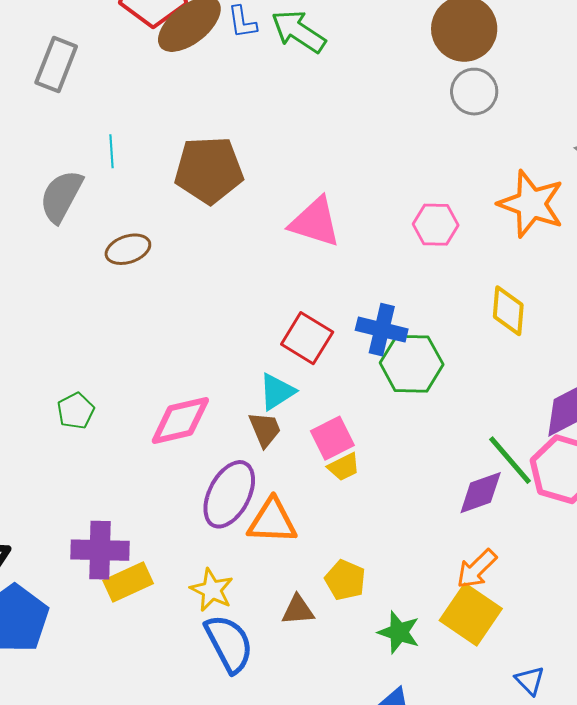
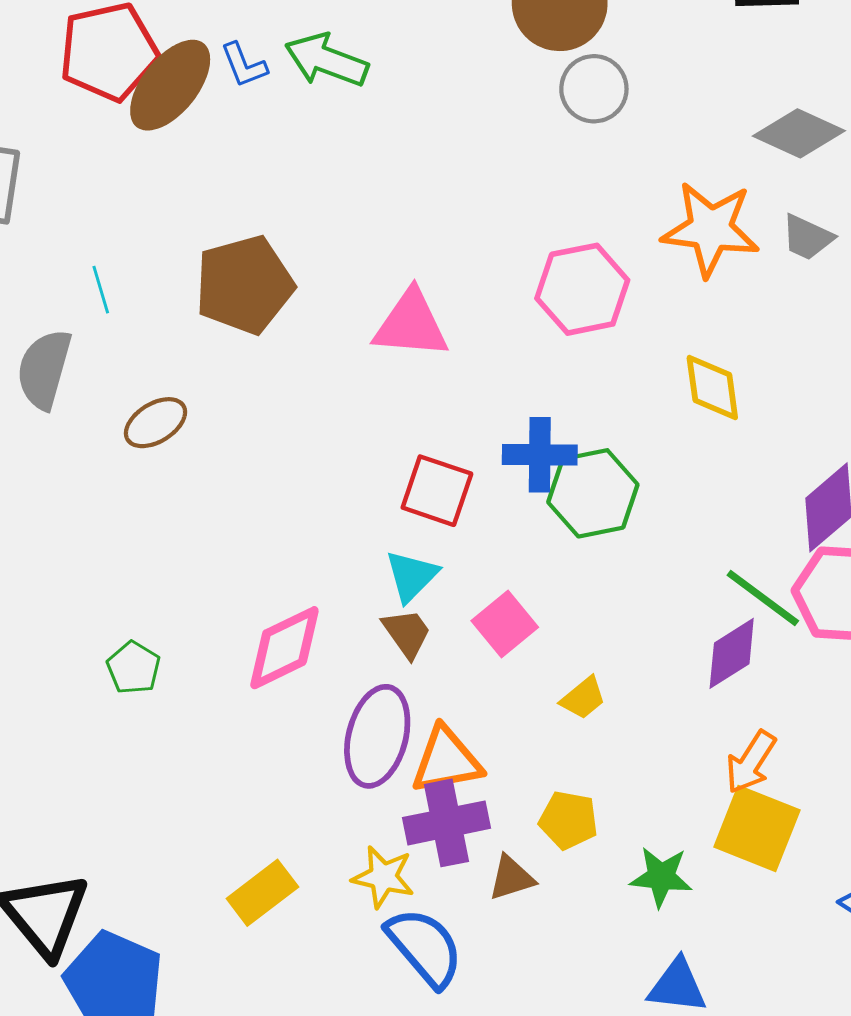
pink hexagon: (436, 225) -> (582, 289), size x1.4
yellow trapezoid: (344, 467) -> (583, 698), moved
purple cross: (100, 550) -> (447, 823), moved

